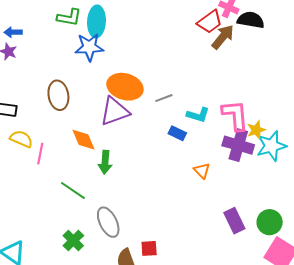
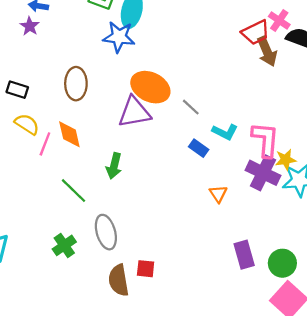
brown arrow: (223, 37) -> (267, 52), turned 108
gray line: (164, 98) -> (191, 107), turned 54
orange diamond: (83, 140) -> (69, 134), moved

